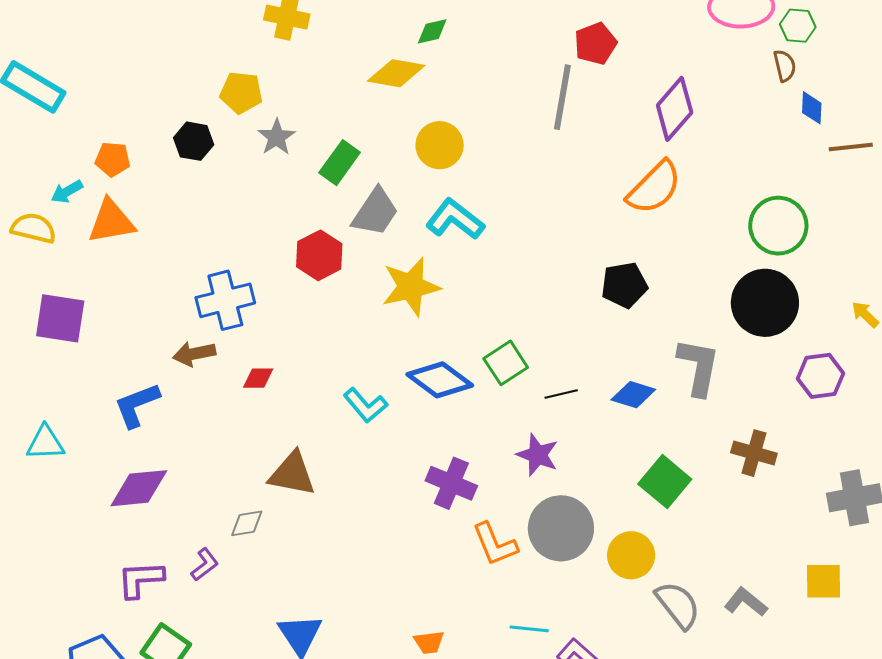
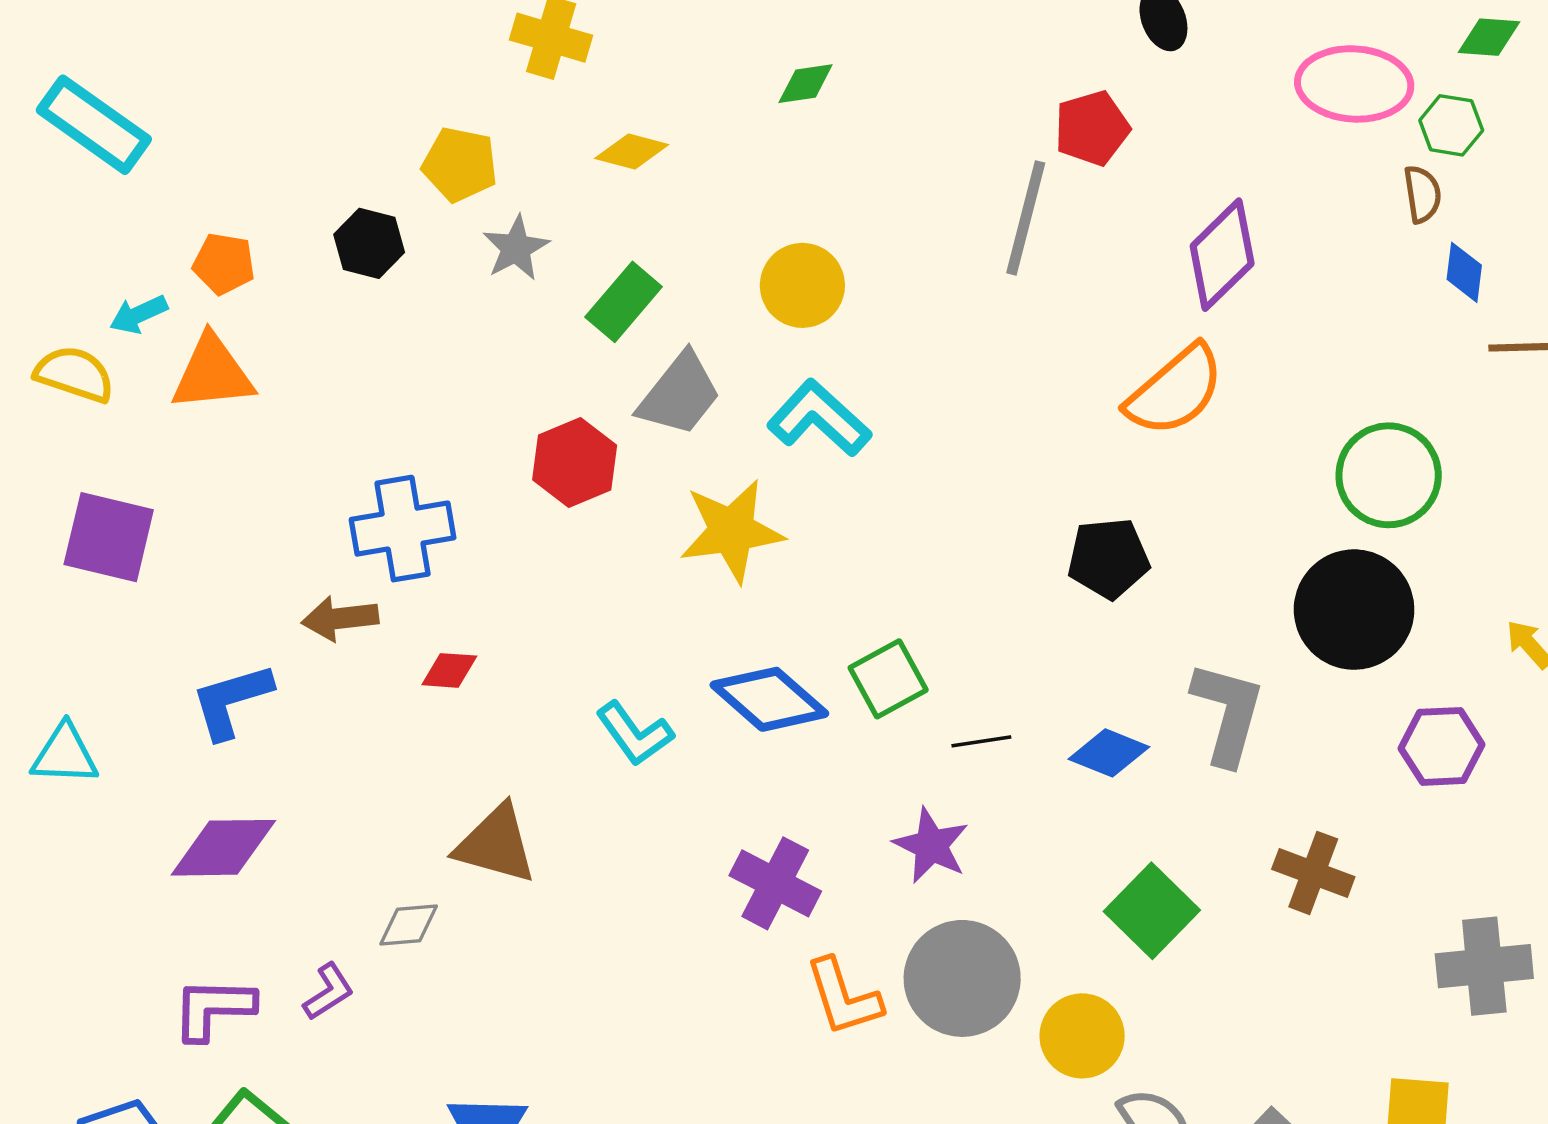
yellow diamond: (396, 73) -> (632, 151), moved, size x0.7

